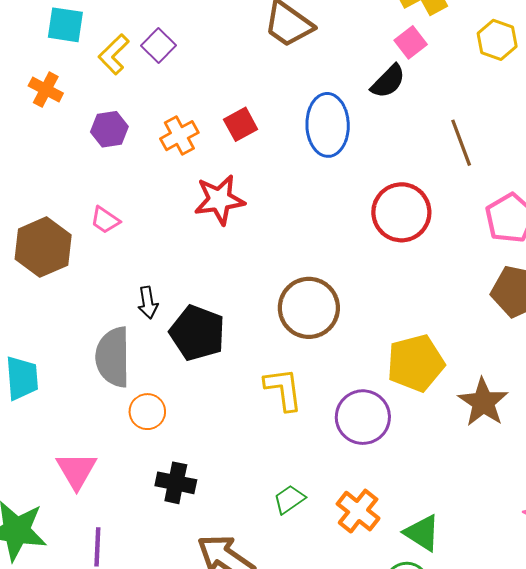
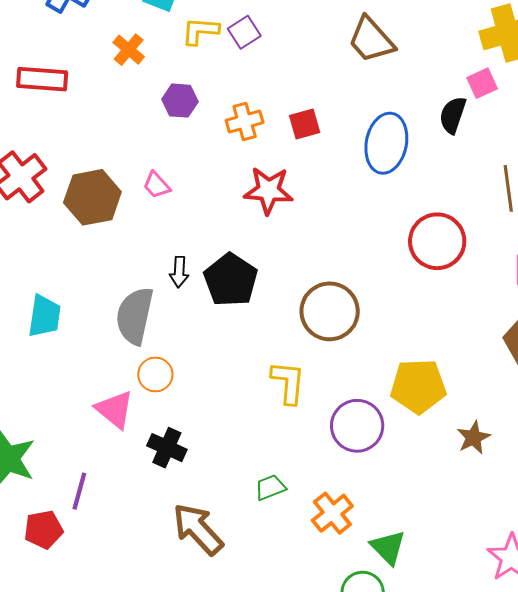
yellow L-shape: (114, 54) -> (200, 31), turned 36
black semicircle: (388, 81) -> (453, 115), turned 141
black pentagon: (197, 333) -> (231, 280), moved
brown star: (483, 402) -> (474, 438), size x0.7
pink triangle: (77, 470) -> (115, 410), moved, turned -33

